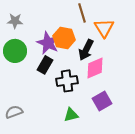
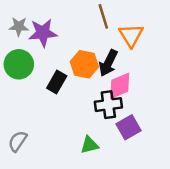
orange hexagon: (64, 38) -> (84, 64), moved
purple star: (48, 43) -> (43, 33), moved, turned -30
black cross: (67, 81) -> (108, 105), moved
gray semicircle: (14, 112) -> (18, 141), turned -36

